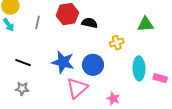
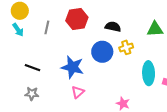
black semicircle: (90, 23) -> (113, 27), moved
blue circle: (93, 65) -> (102, 52), moved
pink triangle: (77, 88) -> (78, 92), moved, size x0.6

